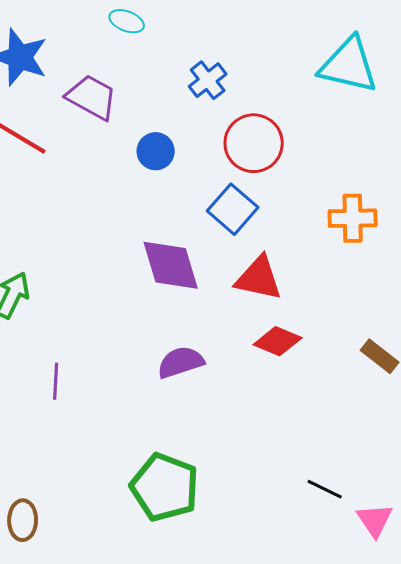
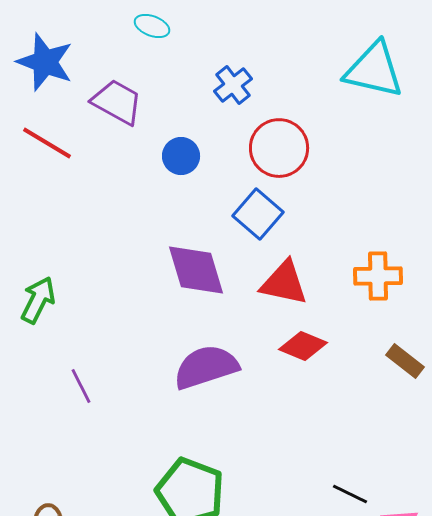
orange cross: (353, 218) -> (378, 276), moved
purple semicircle: (181, 362) -> (206, 367), size x1.4
purple line: (56, 381) -> (81, 386), turned -30

